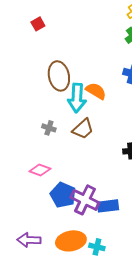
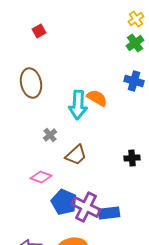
brown ellipse: (59, 76) -> (31, 83), moved
gray cross: (49, 128) -> (50, 135), turned 32
brown trapezoid: (83, 129) -> (76, 155), moved

